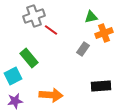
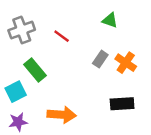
gray cross: (34, 16) -> (22, 30), moved
green triangle: (91, 17) -> (110, 20), turned 32
orange cross: (104, 33) -> (126, 63), moved, turned -36

